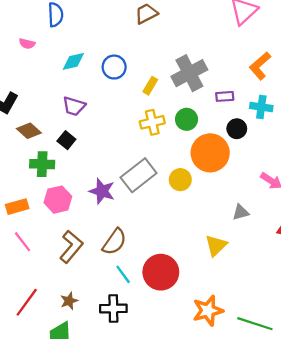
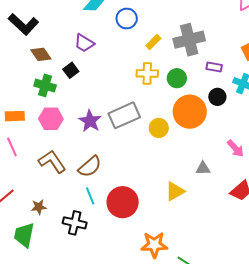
brown L-shape: (71, 247) -> (52, 162), turned -88

